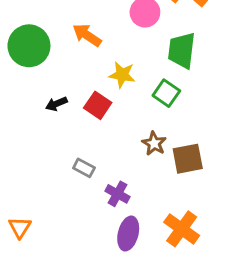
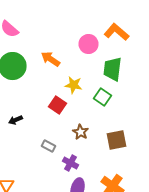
black arrow: (56, 104) -> (16, 120), moved
brown star: (154, 143) -> (80, 132), moved

